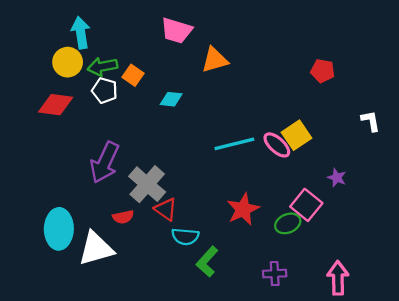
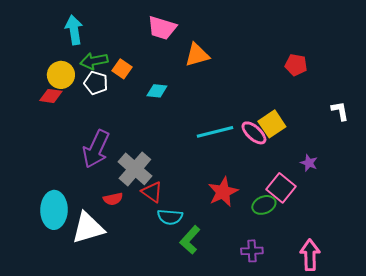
yellow circle: (68, 62) -> (61, 75), moved
red diamond: (56, 105) -> (51, 96), size x0.7

